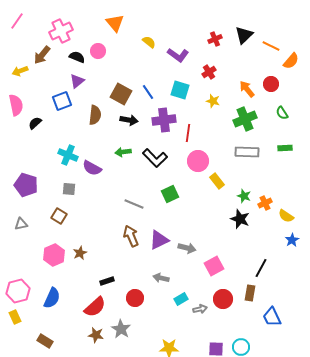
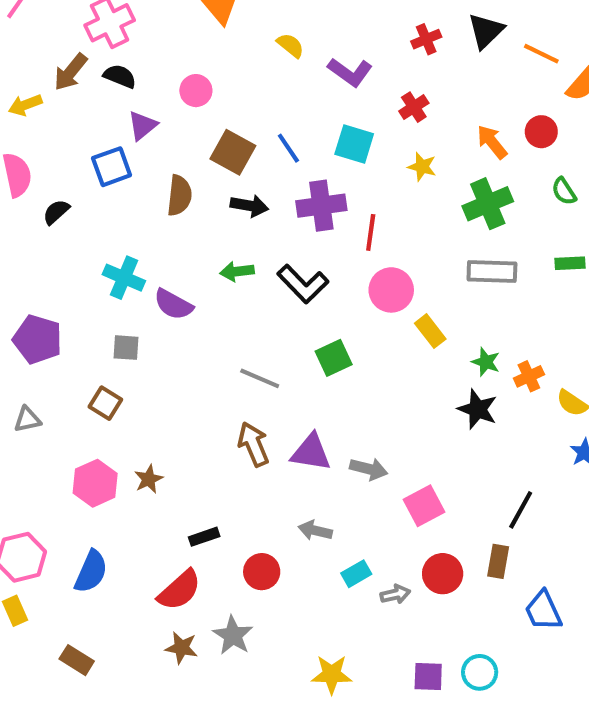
pink circle: (98, 51) -> (196, 91), moved
black semicircle: (77, 57) -> (120, 76), moved
purple triangle: (159, 240) -> (311, 452), turned 35

